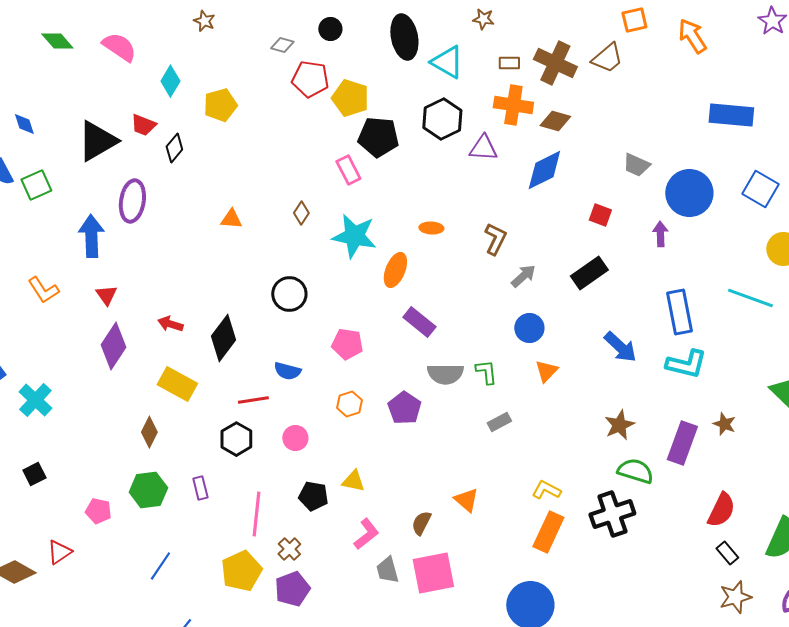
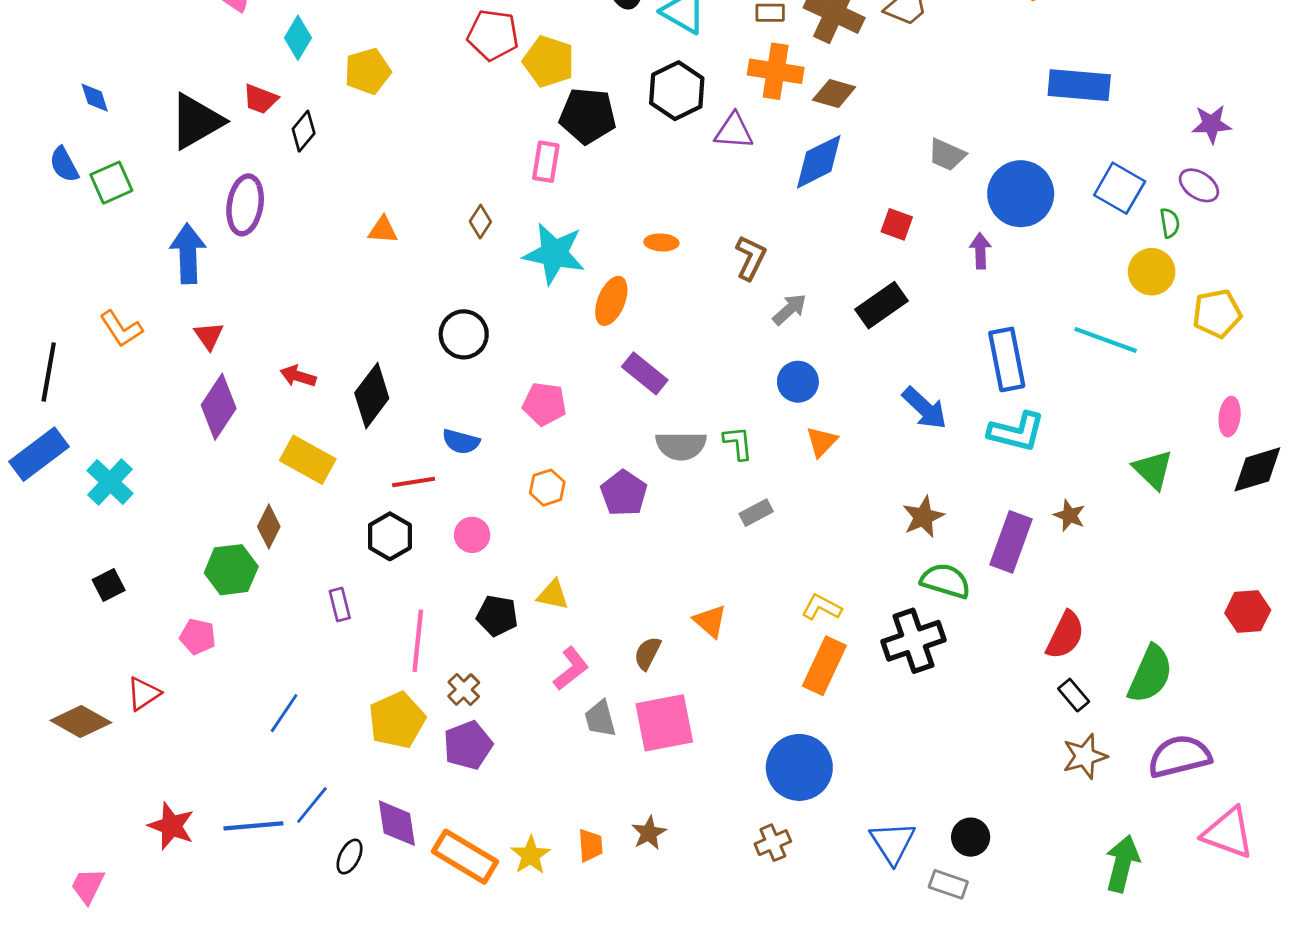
pink rectangle: (348, 170) -> (546, 162), turned 36
green hexagon: (148, 490) -> (231, 570), moved

